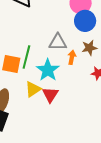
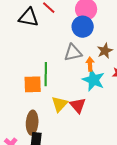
blue circle: (85, 21) -> (83, 27), moved
cyan star: (48, 70) -> (93, 80), moved

